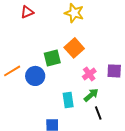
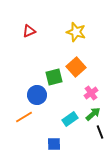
orange line: (12, 71) -> (24, 117), moved
cyan rectangle: (68, 100) -> (70, 119), turned 63

